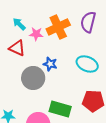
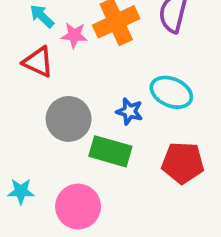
blue star: (50, 64) -> (129, 111), moved
green rectangle: (60, 109) -> (110, 151), moved

